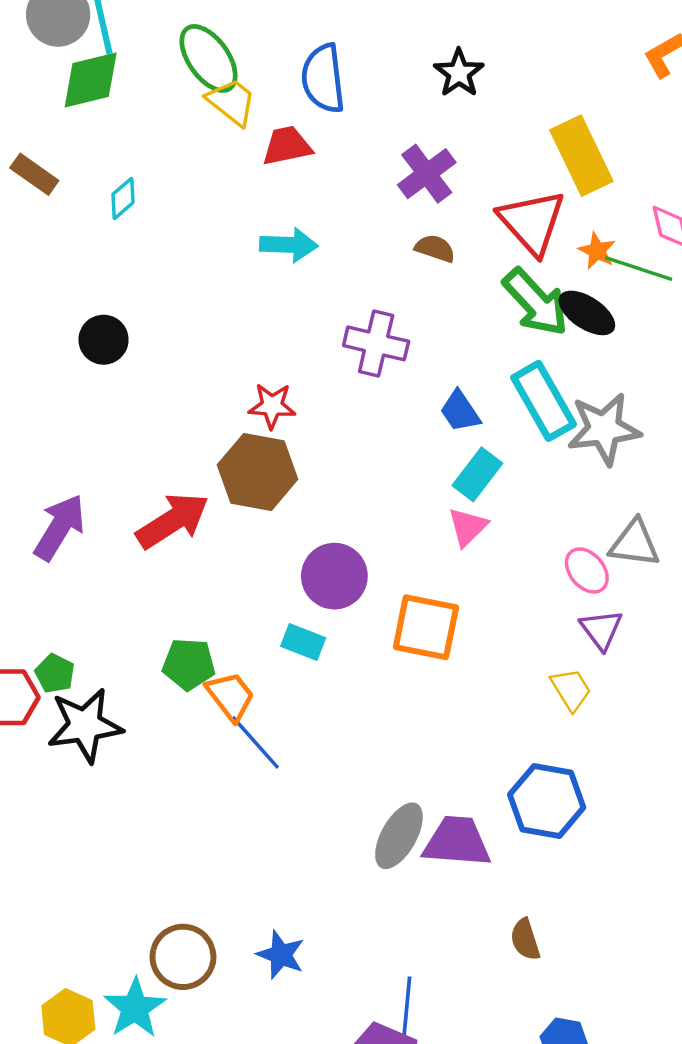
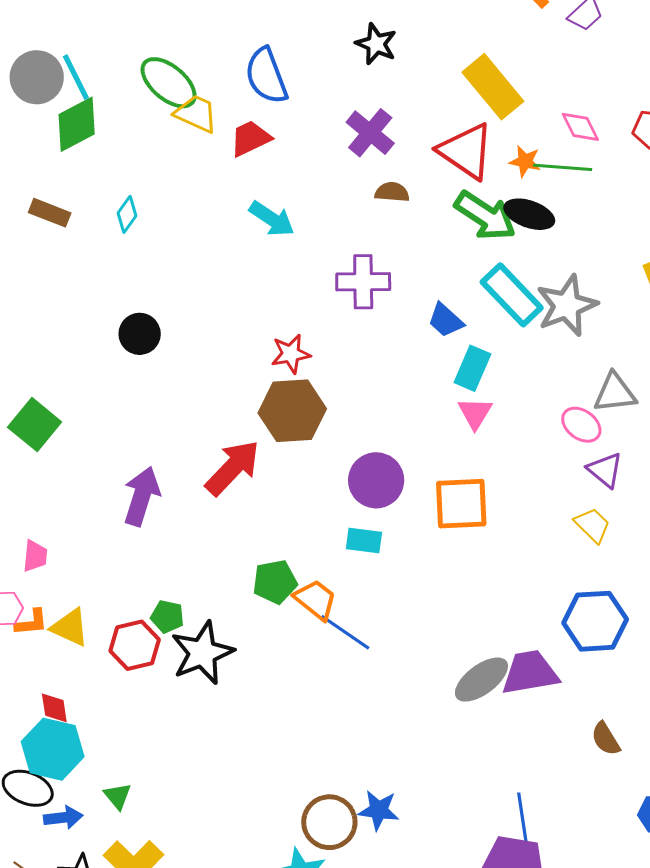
cyan arrow: (289, 245) -> (272, 219), turned 45
gray ellipse: (399, 836) -> (481, 680), turned 38
blue star: (281, 955) -> (379, 810), moved

